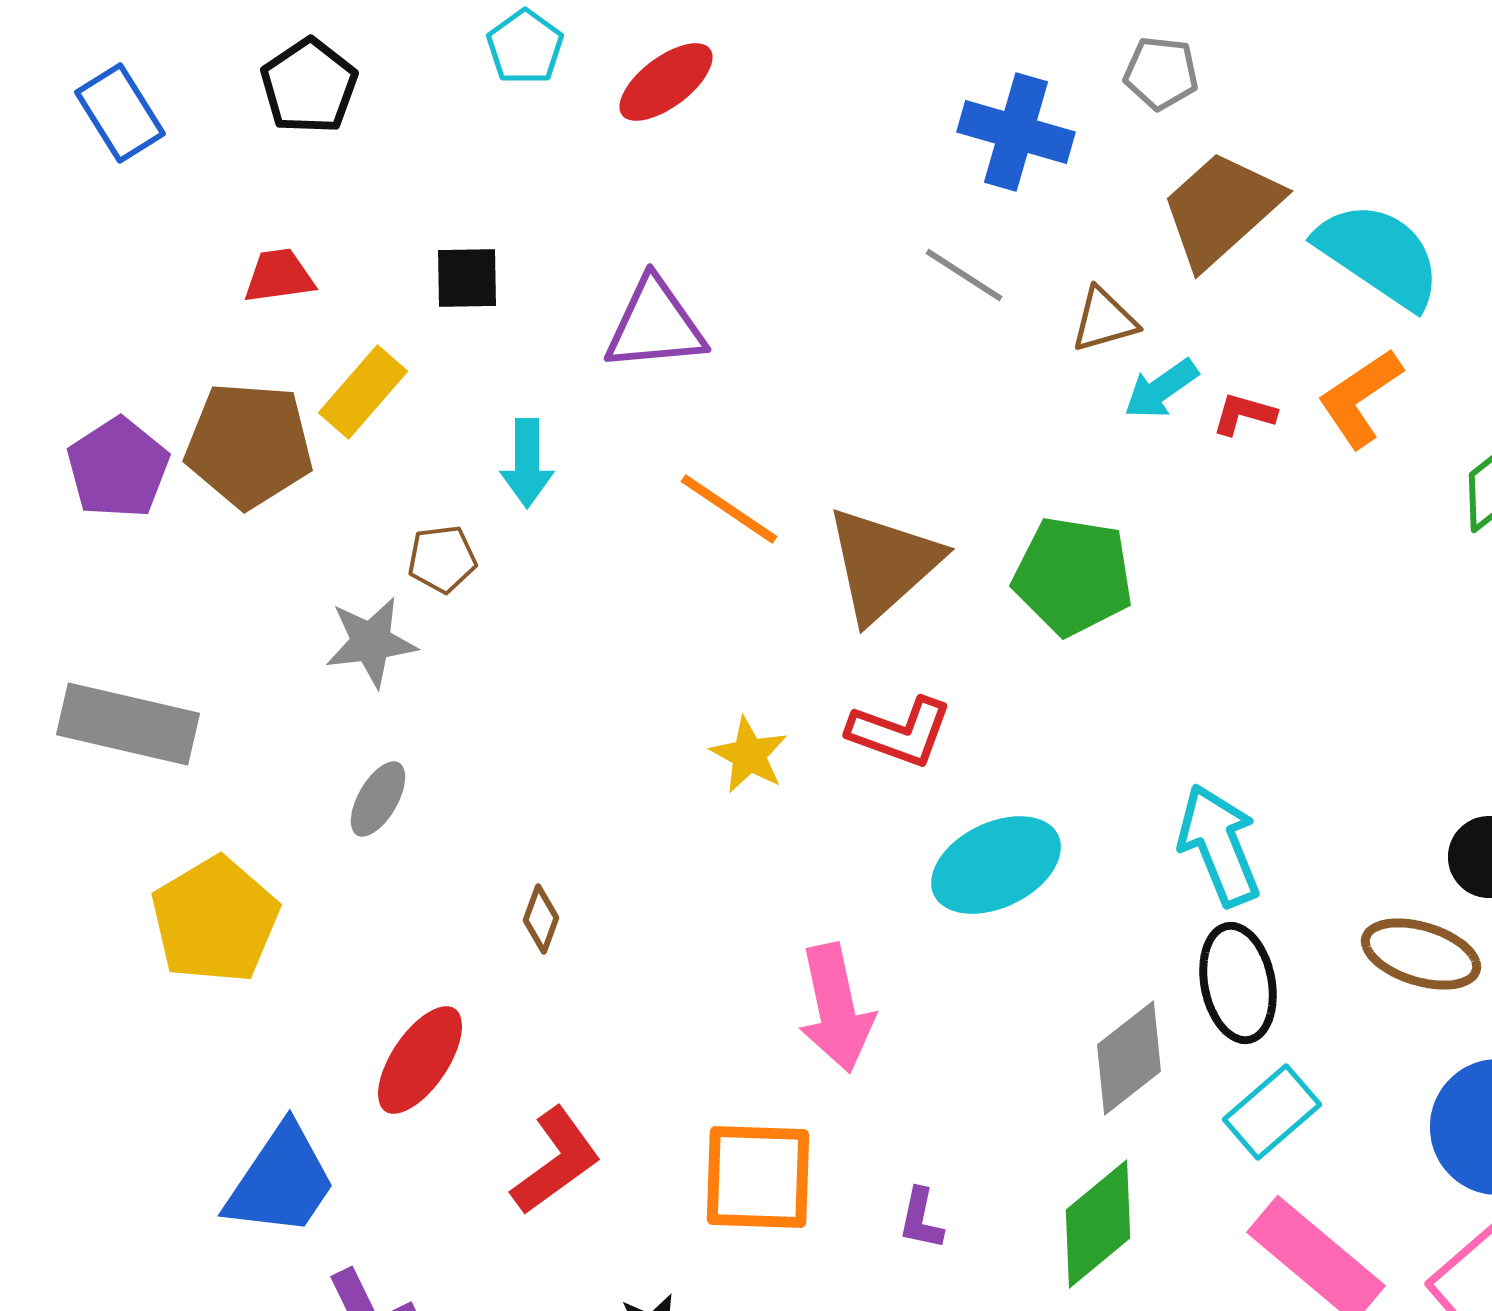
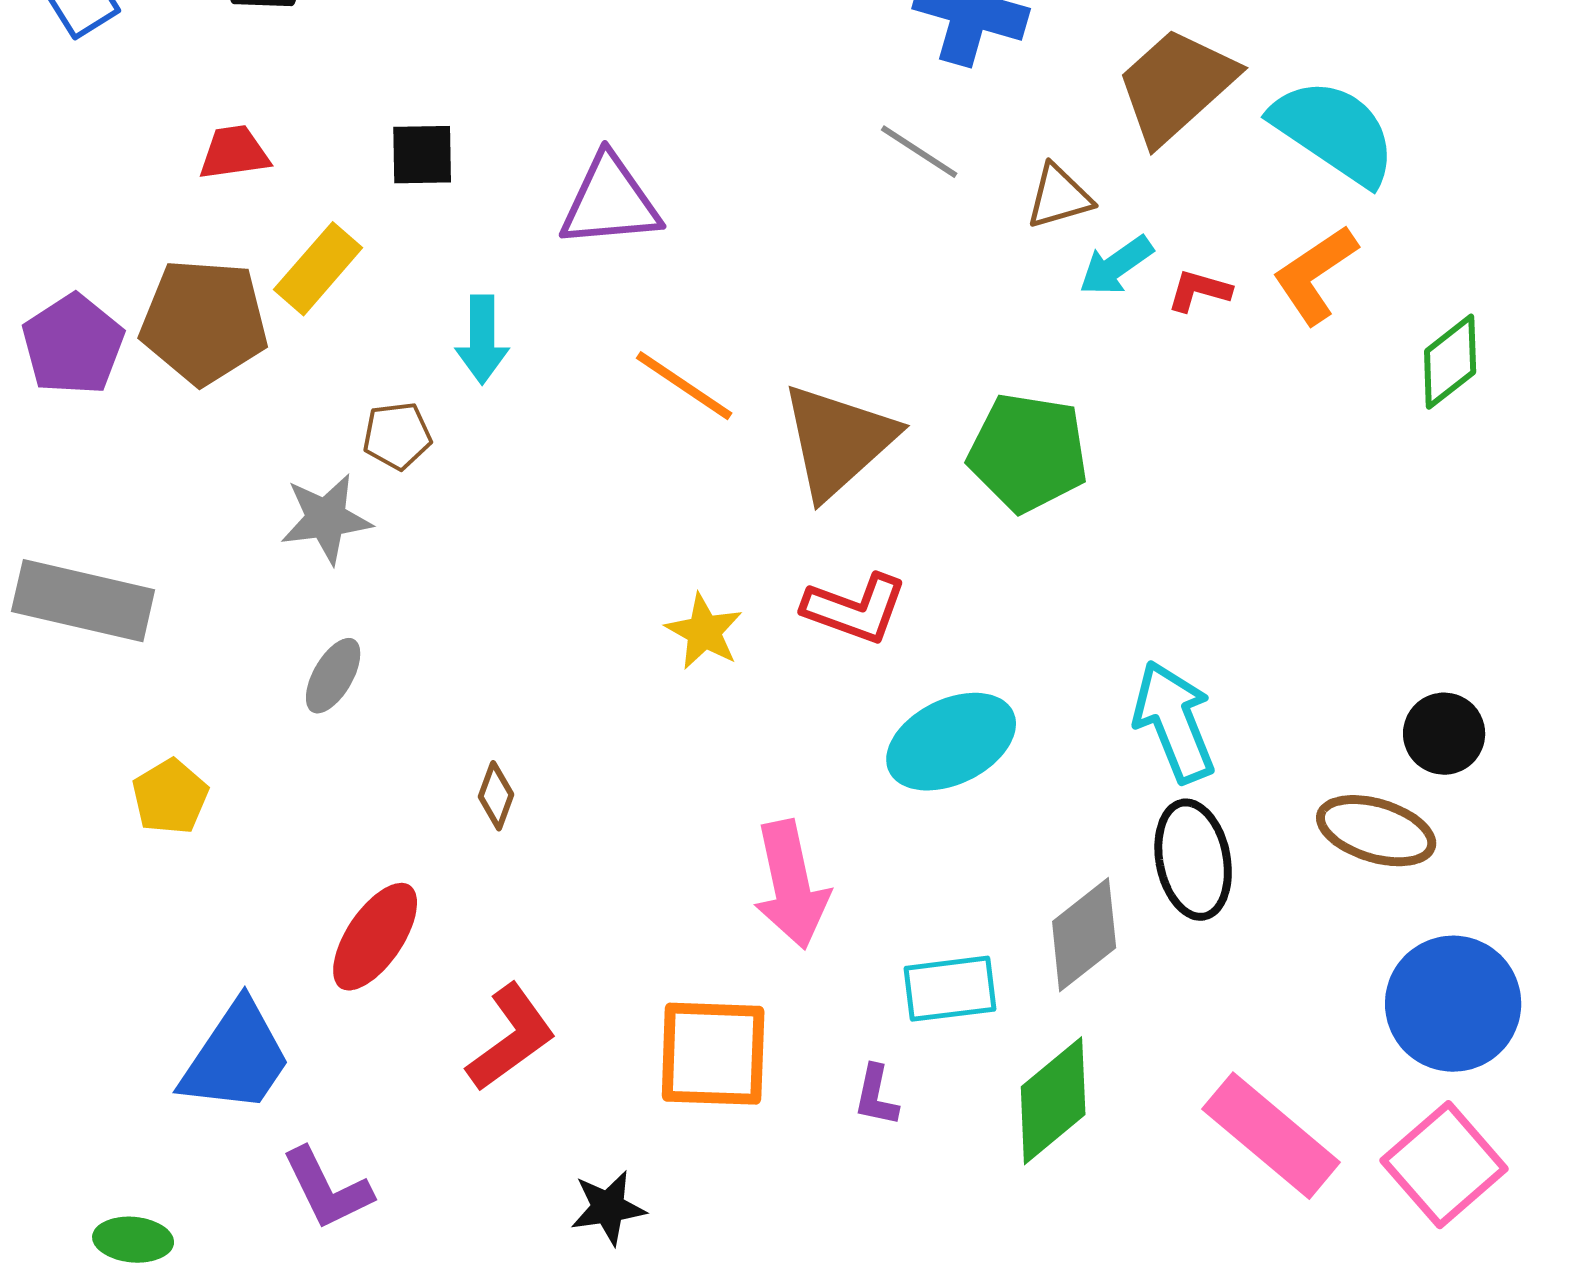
yellow pentagon: (215, 920) -> (170, 797), size x0.6
cyan rectangle: (1272, 1112) -> (950, 989), moved, turned 34

